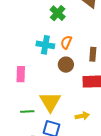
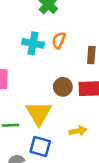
brown circle: (66, 65) -> (63, 87), moved

